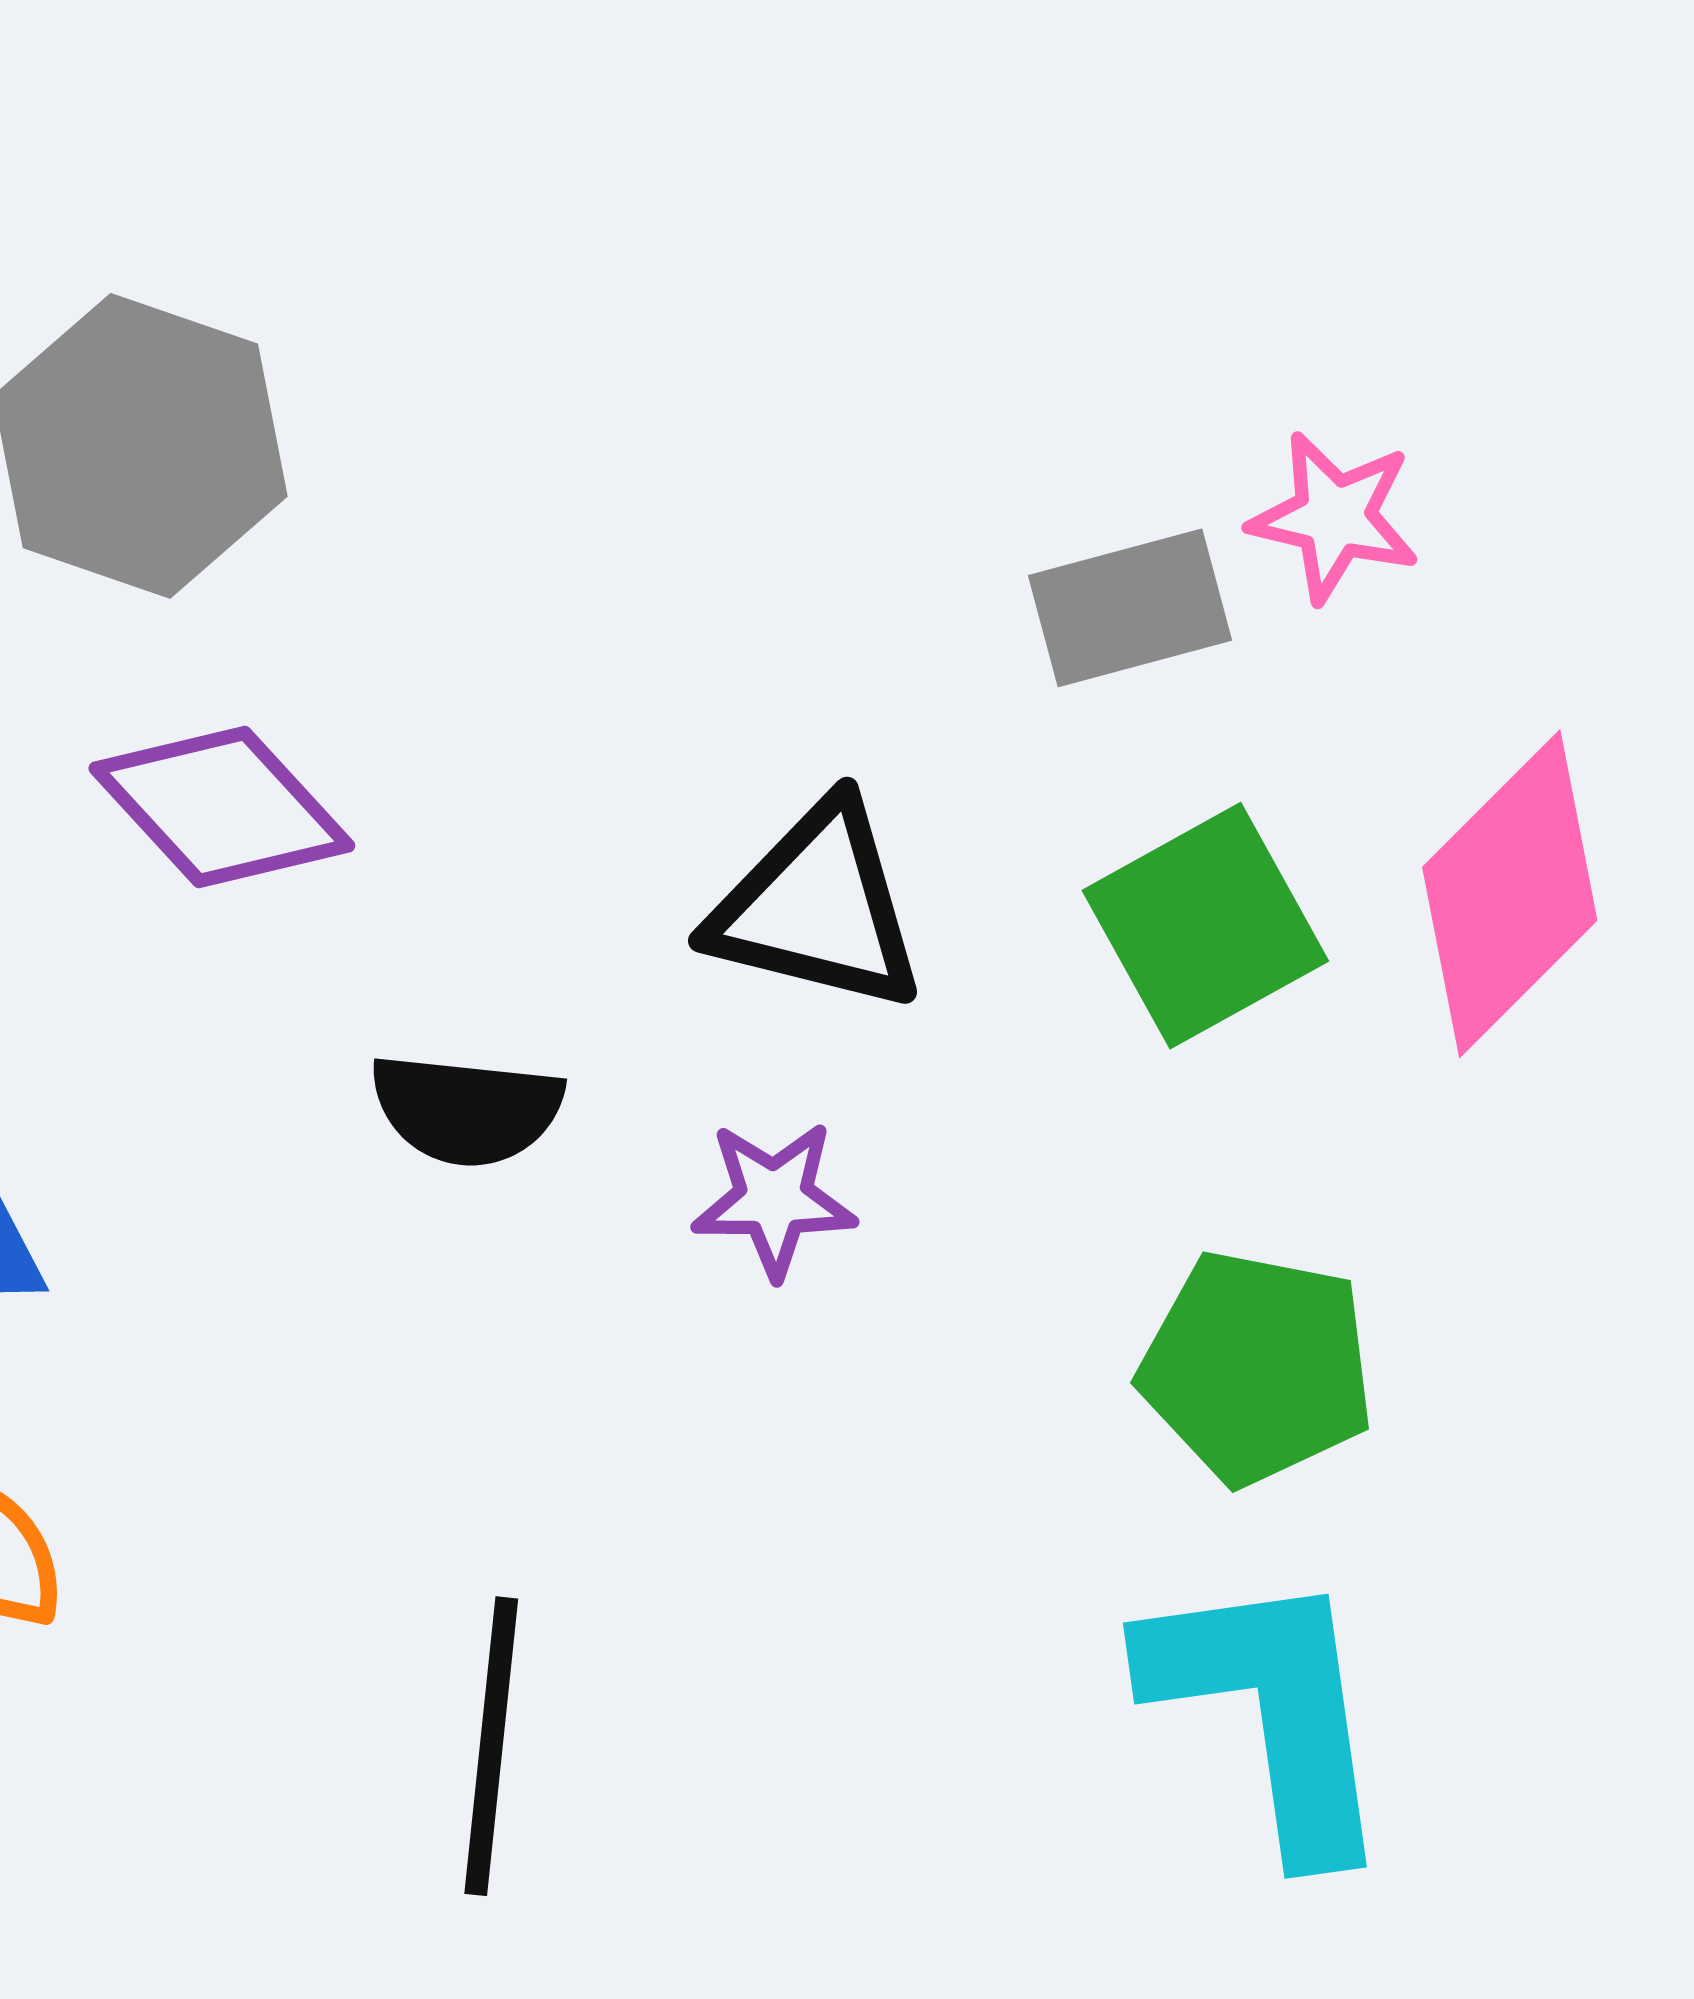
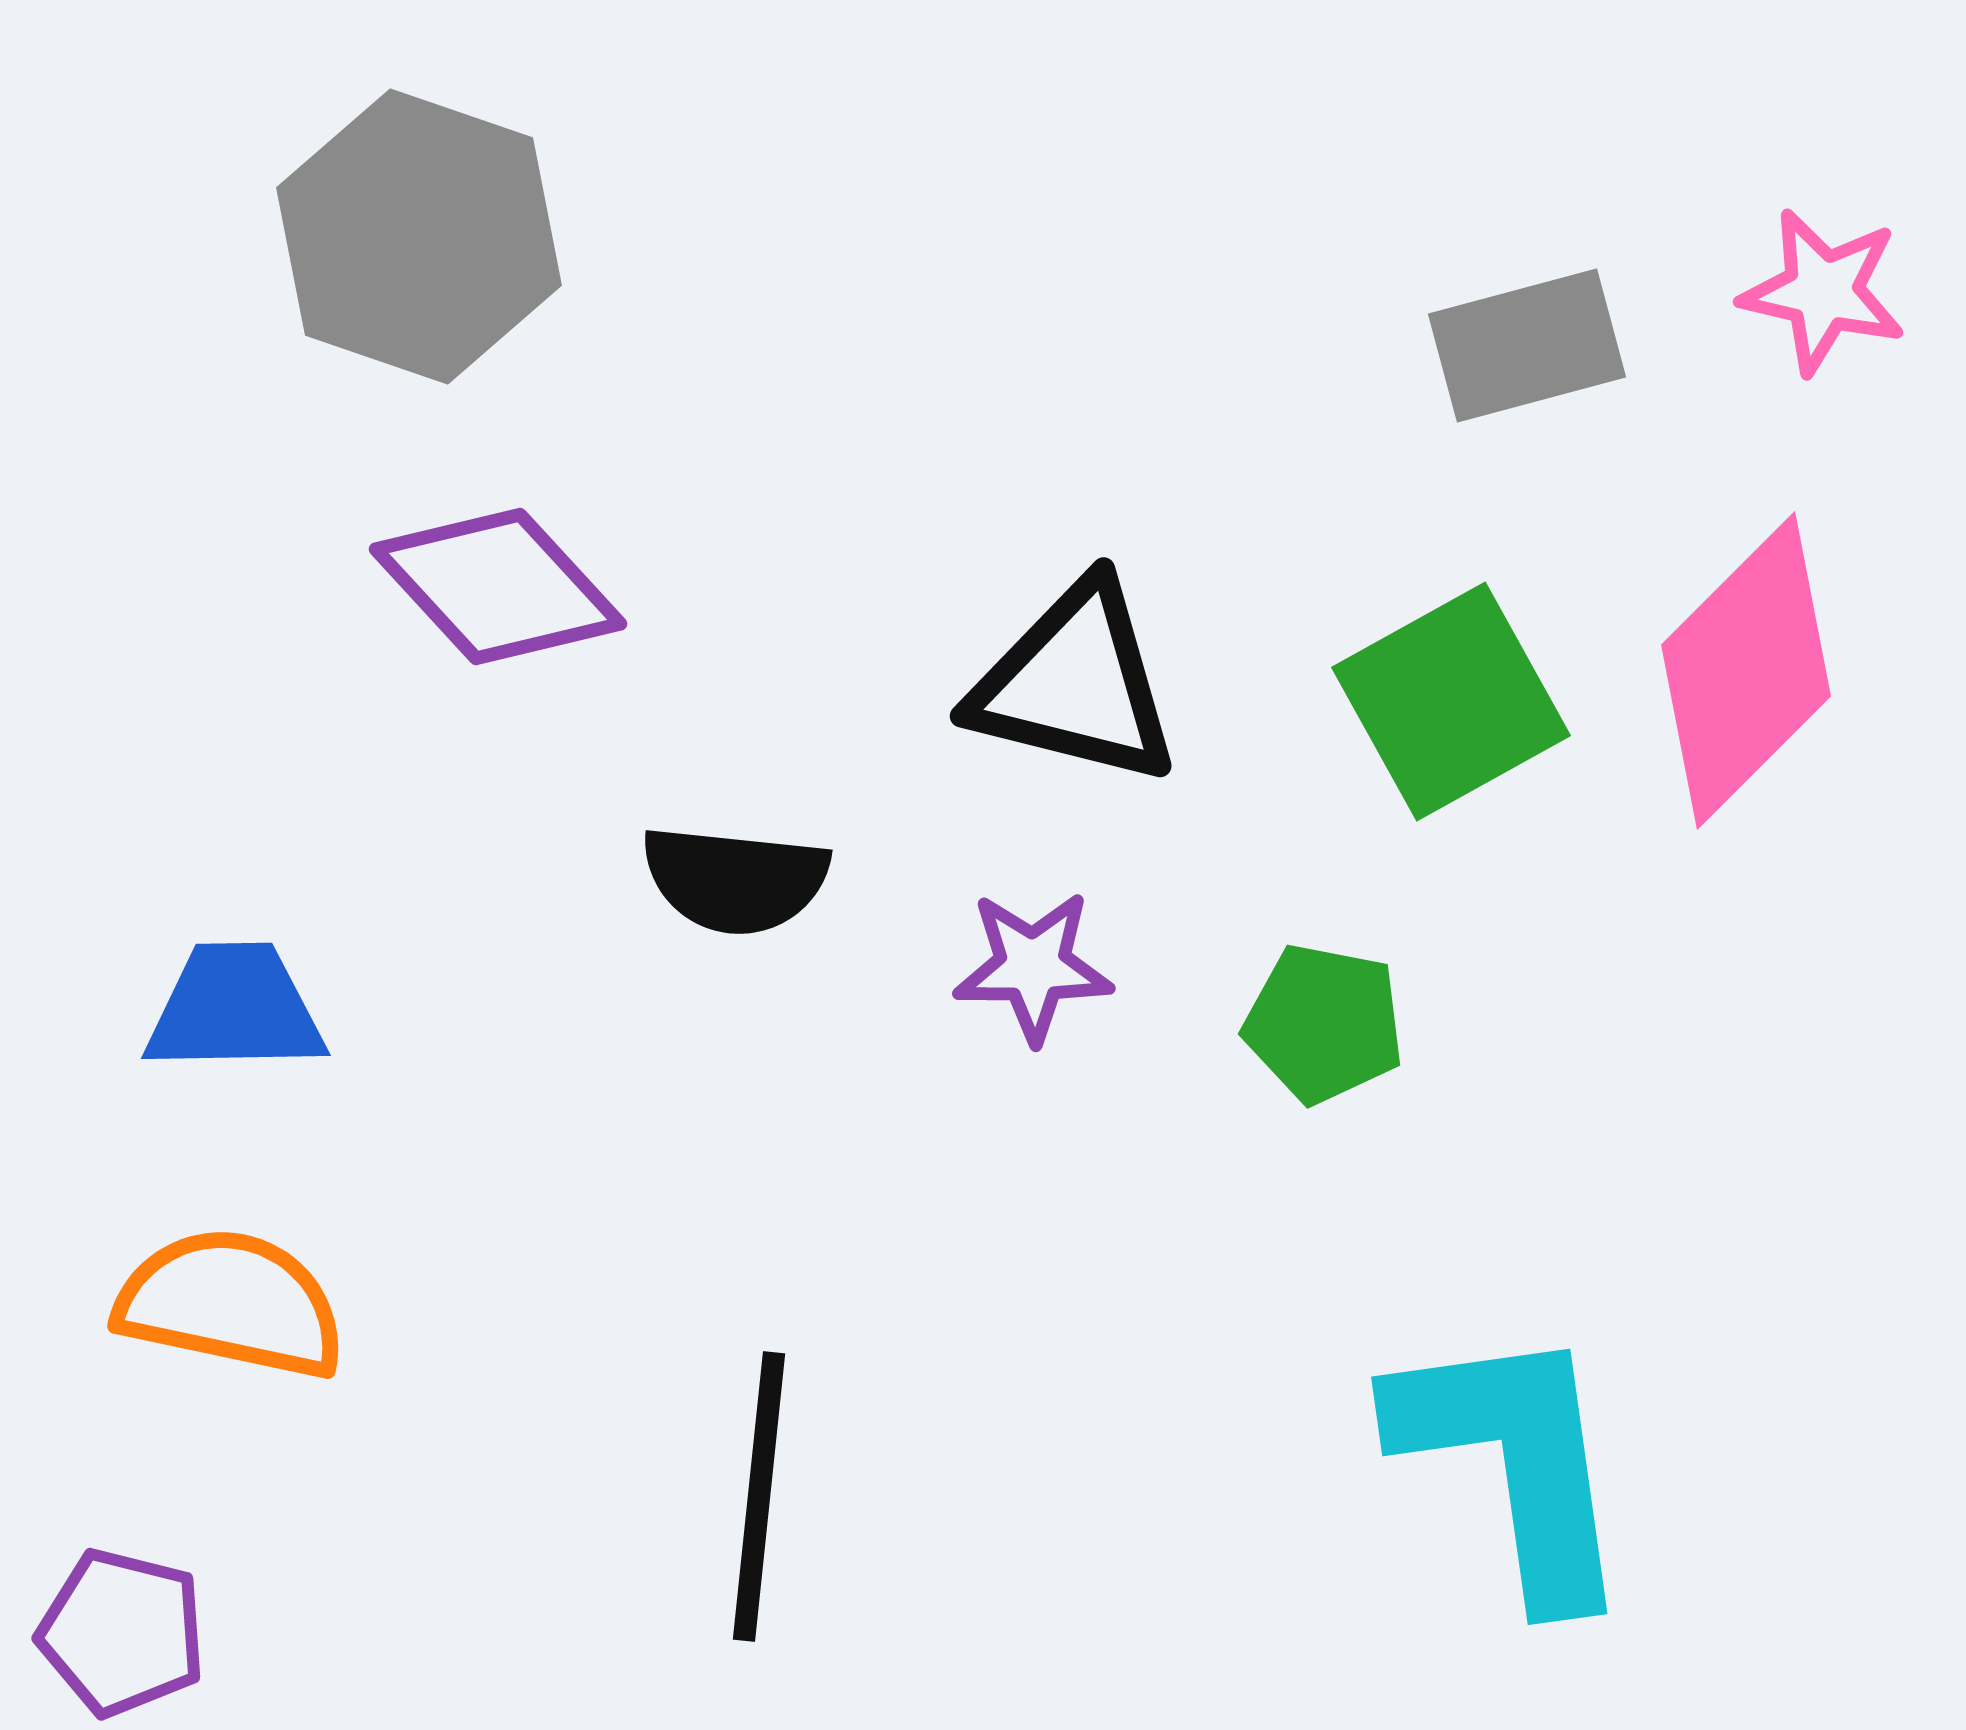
pink star: (1334, 517) -> (1823, 292), moved
gray rectangle: (1130, 608) -> (1527, 346), moved
green pentagon: (1257, 1367) -> (1324, 1024), moved, size x0.7

